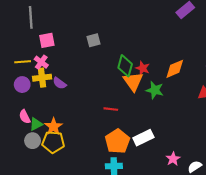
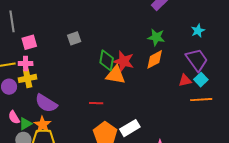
pink cross: (41, 62) -> (26, 64), turned -32
red star: (143, 68) -> (124, 61), size x1.5
orange triangle: (133, 81) -> (115, 75), turned -40
purple semicircle: (60, 83) -> (46, 103), moved, size x1.6
green star: (155, 90) -> (156, 37), moved

